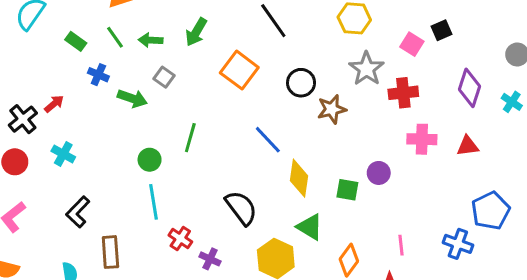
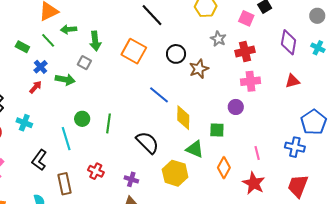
green arrow: (196, 32) -> (95, 41), moved, turned -30
green arrow: (151, 40) -> (69, 29), moved
gray star: (366, 69) -> (218, 39), size x0.7
blue cross: (98, 75) -> (40, 67), turned 32
red arrow: (54, 104) -> (36, 87), moved
green line: (190, 138) -> (108, 123), moved
pink cross: (422, 139) -> (250, 81), moved
green square: (347, 190) -> (217, 130), moved
cyan line: (153, 202) -> (66, 139), moved
red cross: (180, 239) -> (96, 171), moved

